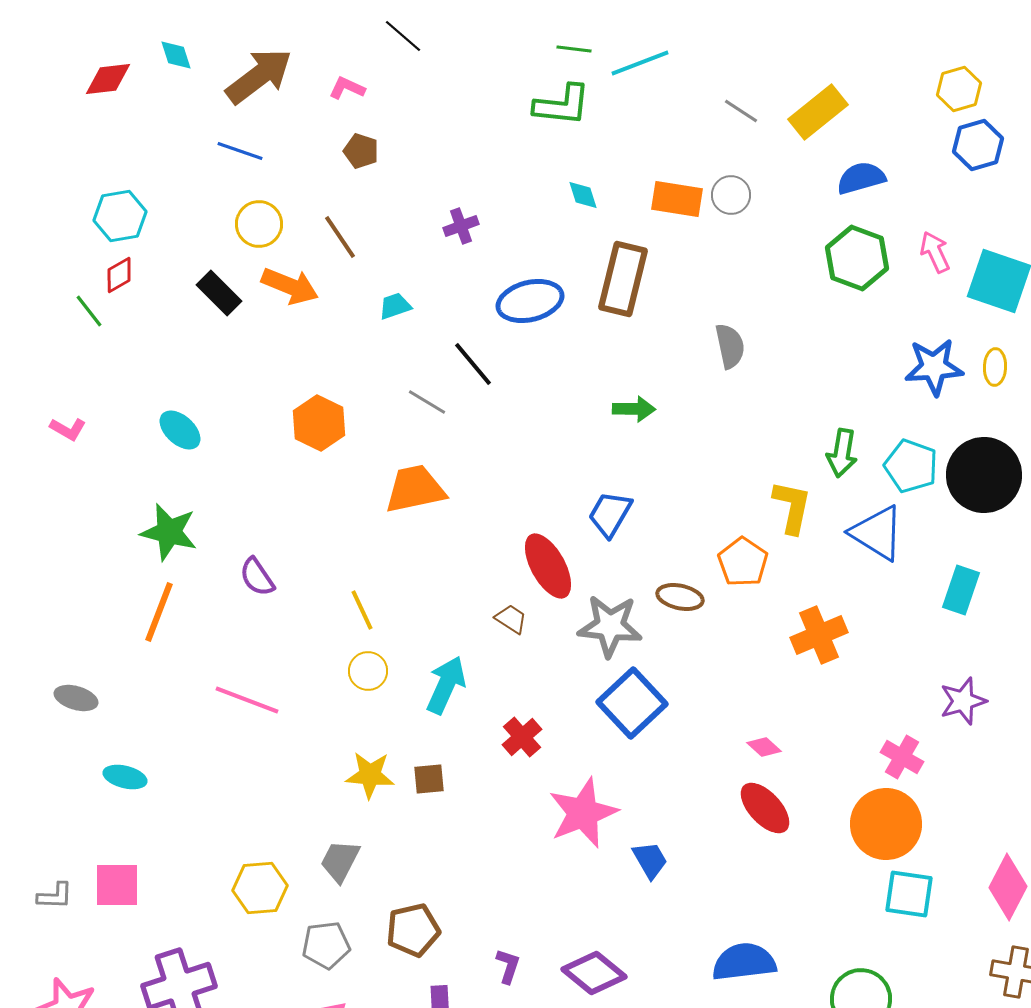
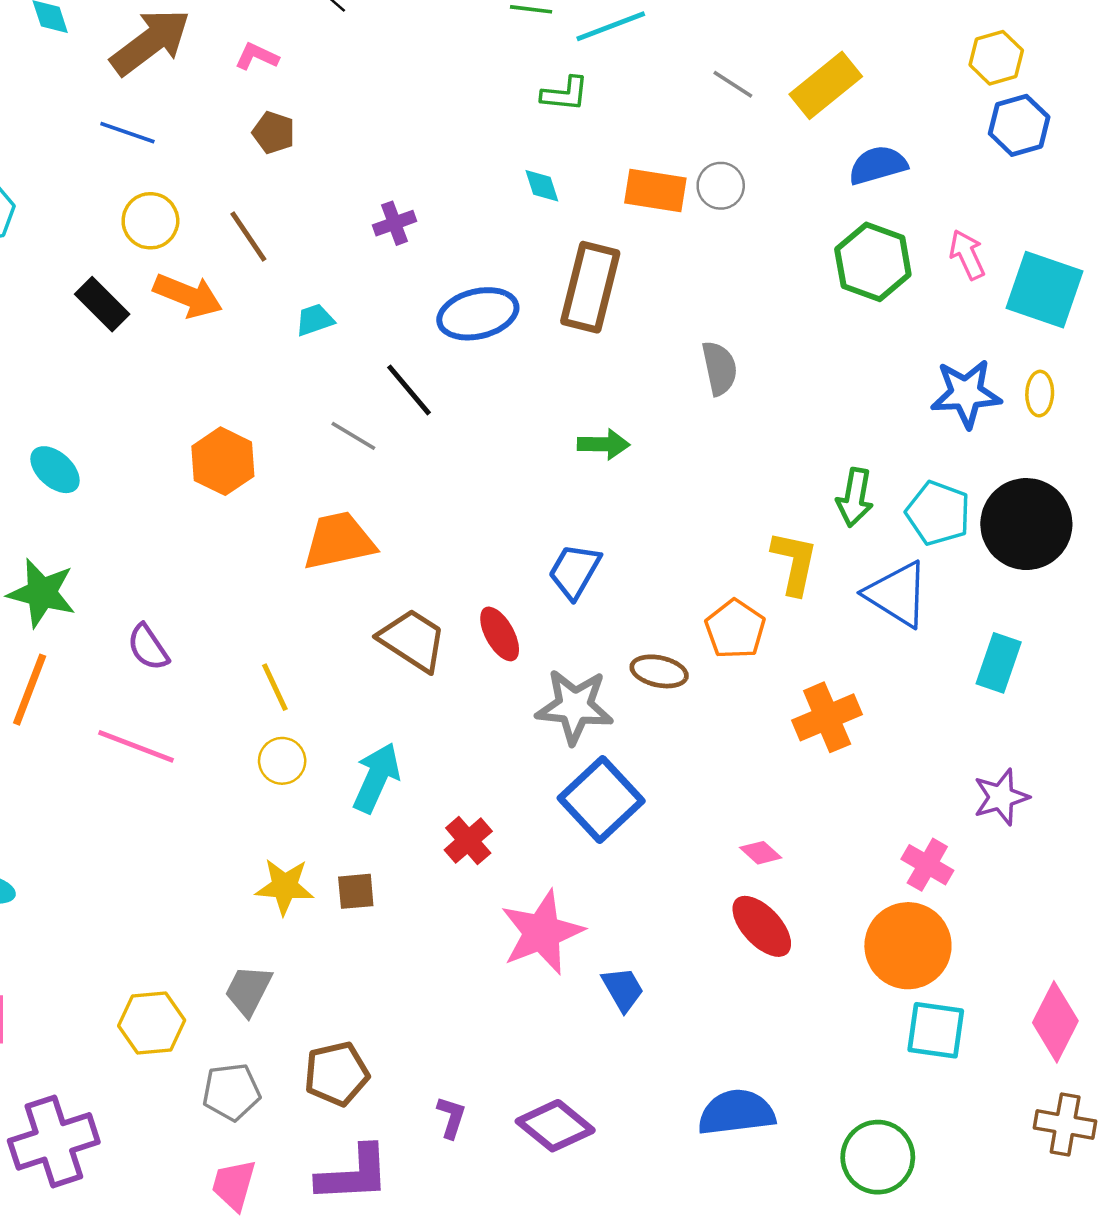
green L-shape: (562, 105) -> (565, 94), moved, size x0.7
red ellipse: (548, 566) -> (500, 634), size x0.7
brown trapezoid: (511, 619) -> (413, 640), moved, size x1.8
pink line: (247, 700) -> (136, 746), moved

